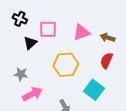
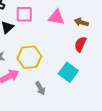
pink triangle: (81, 32) -> (56, 17), turned 30
yellow hexagon: (66, 65) -> (29, 57), moved

